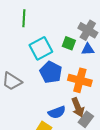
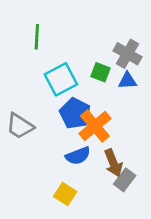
orange cross: (80, 80) -> (95, 126), moved, turned 35
blue semicircle: (57, 112) -> (78, 156), moved

